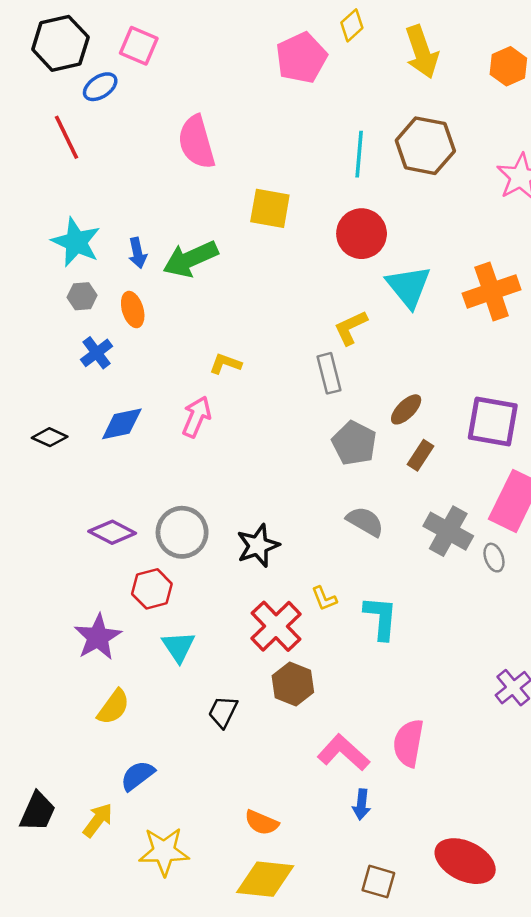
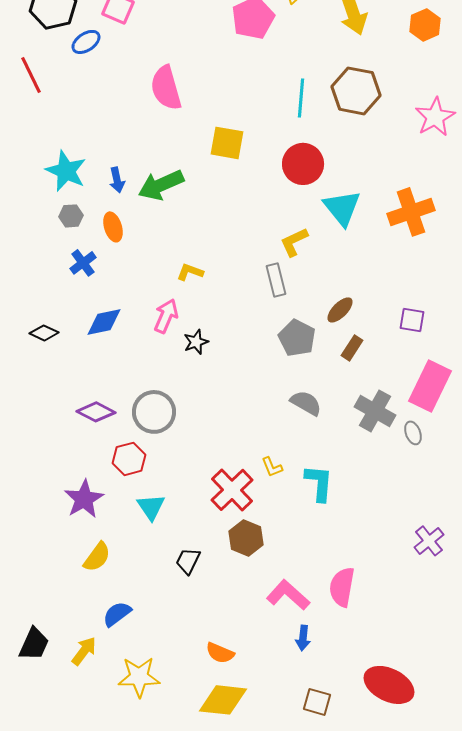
red line: (66, 137) -> (31, 75), moved
purple square: (493, 422) -> (412, 320), size x0.6
black star: (258, 546) -> (196, 342), moved, size x0.7

